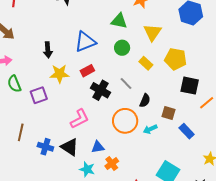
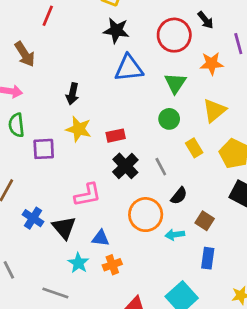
green triangle: (119, 21) -> (175, 83), turned 36
blue triangle: (85, 42) -> (129, 68), moved
blue rectangle: (187, 131) -> (208, 258), moved, turned 35

